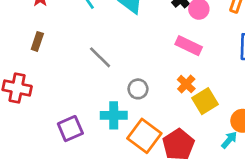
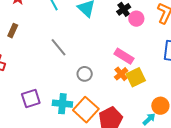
pink rectangle: (189, 46) -> (124, 56), moved
yellow square: (205, 101) -> (136, 77), moved
cyan cross: (114, 115) -> (62, 104), moved

